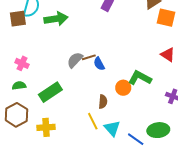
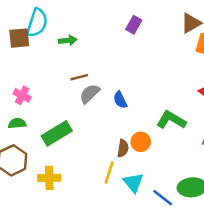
green arrow: (56, 19) -> (68, 40), size x0.6
brown line: (89, 57) -> (79, 77), moved
orange circle: (123, 88) -> (141, 142), moved
yellow line: (93, 121) -> (109, 173), turned 42

